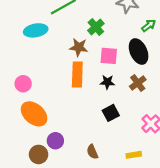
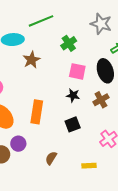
brown star: (79, 47) -> (31, 60), moved, turned 30
orange rectangle: (77, 74) -> (37, 112), moved
brown semicircle: (92, 152) -> (51, 158), turned 48

